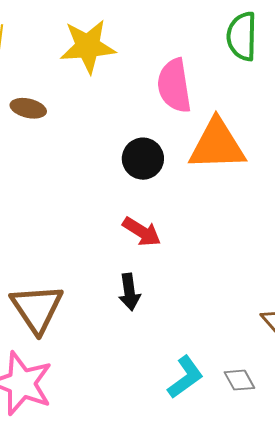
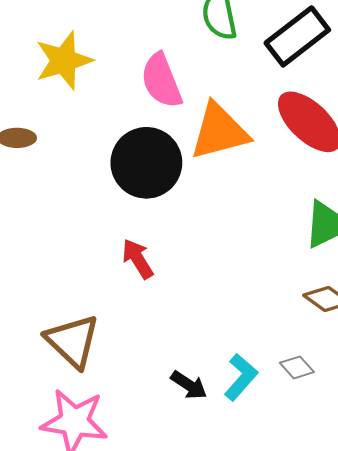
black circle: (143, 159) -> (146, 163), size x1.6
red arrow: (142, 232) -> (138, 259), moved, turned -141
black arrow: (129, 292) -> (189, 385), moved, turned -36

